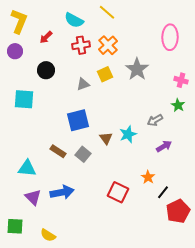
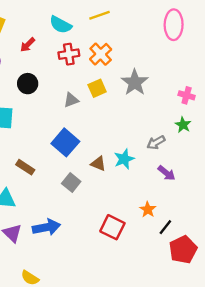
yellow line: (107, 12) -> (99, 15), turned -60
pink ellipse: (170, 37) -> (174, 25), moved
blue square: (78, 120) -> (65, 142), turned -35
brown triangle: (106, 138) -> (98, 164), turned -32
purple arrow: (164, 146) -> (167, 173), turned 70
brown rectangle: (58, 151) -> (25, 167), moved

